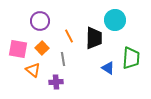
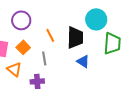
green trapezoid: (131, 58) -> (112, 43), moved
blue triangle: (108, 68) -> (83, 61), moved

